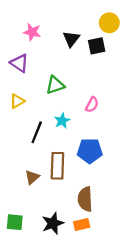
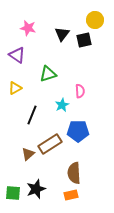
pink semicircle: (92, 105) -> (80, 91), turned -32
cyan star: (62, 121) -> (62, 105), moved
brown rectangle: (57, 166) -> (50, 144), turned 55
black star: (53, 223) -> (36, 189), moved

